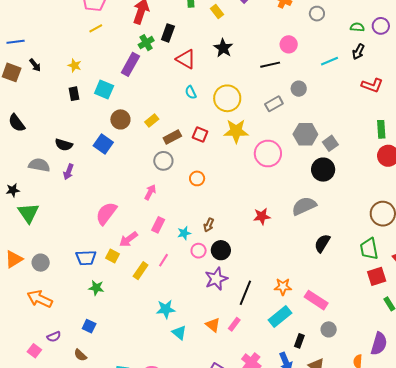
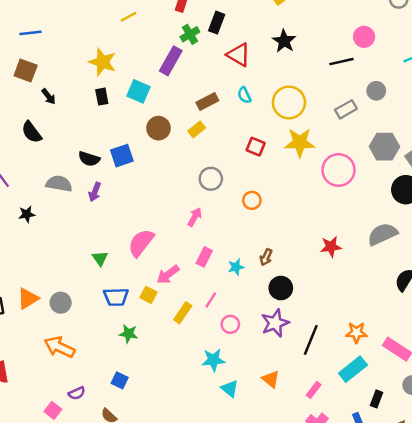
black arrow: (35, 65) -> (49, 97), moved
yellow star: (75, 65) -> (102, 62), size x1.6
brown rectangle: (172, 137) -> (207, 101), moved
blue square: (103, 144) -> (122, 156), moved, turned 36
green triangle: (28, 213) -> (100, 258), moved, size x0.6
pink circle: (199, 251) -> (230, 324), moved
pink rectangle: (234, 324) -> (314, 390), moved

